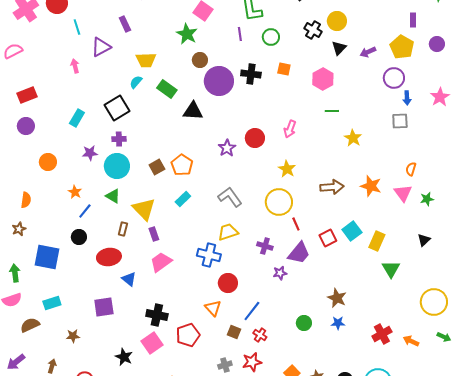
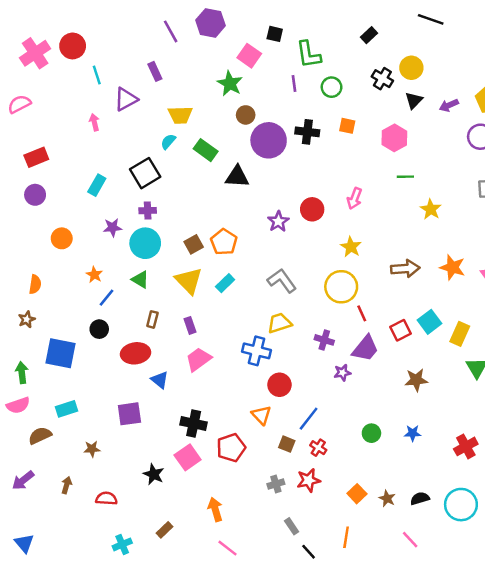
yellow triangle: (144, 209) -> (189, 281), moved
brown star: (337, 298) -> (416, 380), moved, turned -30

